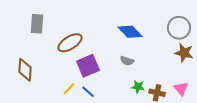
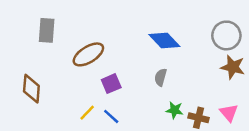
gray semicircle: (127, 61) -> (161, 77), turned 88
purple square: (88, 66) -> (111, 84), size x0.7

